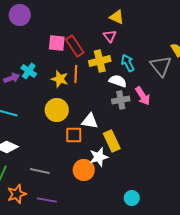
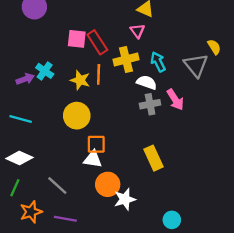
white triangle: (90, 121) -> (93, 159), moved
yellow rectangle: (112, 141) -> (153, 158), moved
white star: (99, 157) -> (125, 199), moved
gray line: (40, 171) -> (57, 186), turned 30
cyan circle: (132, 198) -> (172, 220), moved

